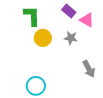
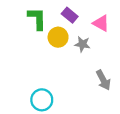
purple rectangle: (69, 11) -> (70, 15), moved
yellow circle: (43, 38) -> (58, 37), moved

